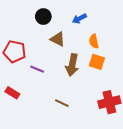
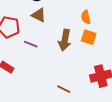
brown triangle: (58, 39) -> (39, 15), moved
brown line: (62, 103) -> (64, 89), moved

